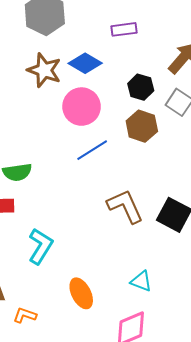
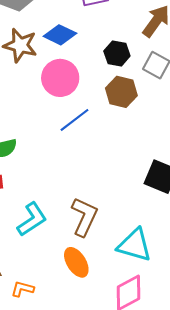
brown L-shape: (125, 206) -> (84, 217), moved, turned 54
cyan L-shape: (40, 246) -> (32, 219), turned 30
cyan triangle: (141, 281) -> (135, 245), size x1.6

